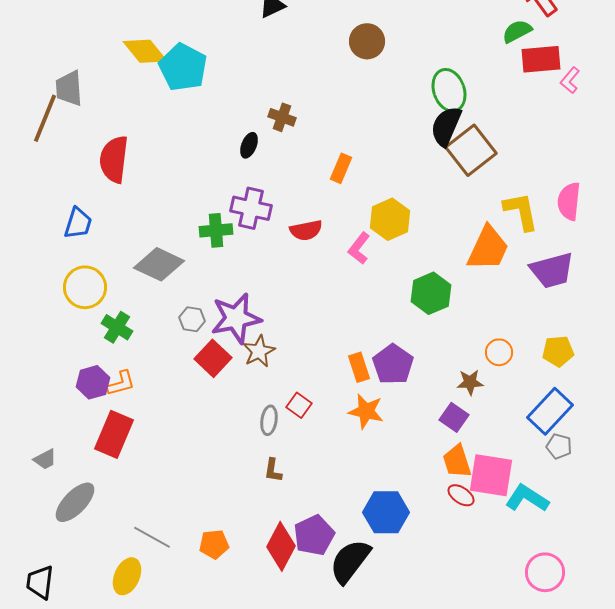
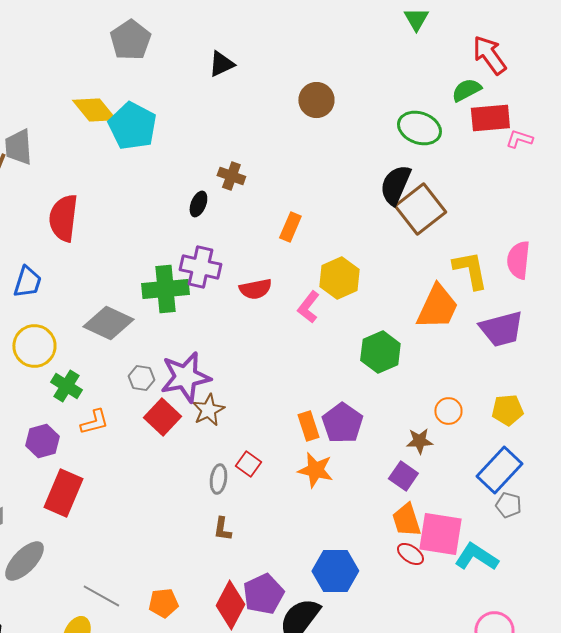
pink L-shape: (570, 80) -> (519, 139), turned 68
green ellipse: (449, 90) -> (419, 128), moved, turned -51
green cross: (216, 230) -> (165, 289), size x1.4
orange L-shape: (121, 383) -> (94, 422), moved

